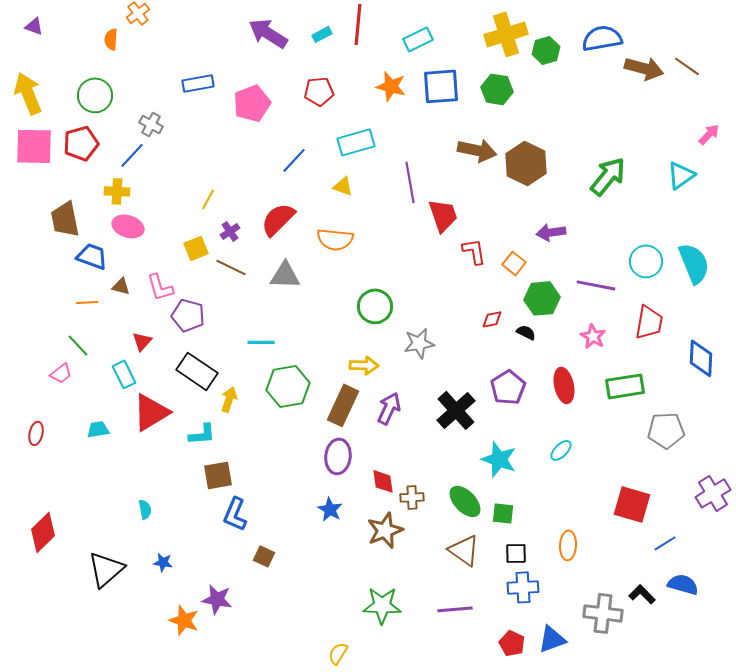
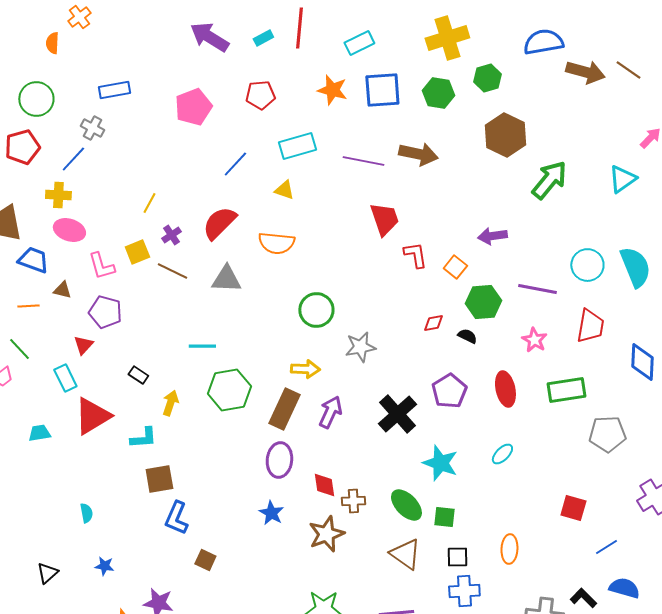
green hexagon: (546, 50) -> (487, 78), moved
blue rectangle: (198, 83) -> (114, 90), moved
brown hexagon: (526, 163) -> (505, 135), moved
purple line: (410, 182) -> (363, 161), moved, turned -69
pink L-shape: (160, 287) -> (101, 266), moved
purple pentagon: (188, 315) -> (105, 312), moved
black rectangle: (197, 371) -> (138, 375), size x0.5
red square: (632, 504) -> (573, 508), size x0.7
black triangle: (106, 569) -> (47, 573), size x0.6

